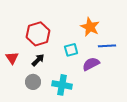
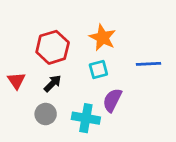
orange star: (90, 27) -> (103, 38), moved
purple semicircle: (91, 64) -> (112, 100), moved, turned -36

